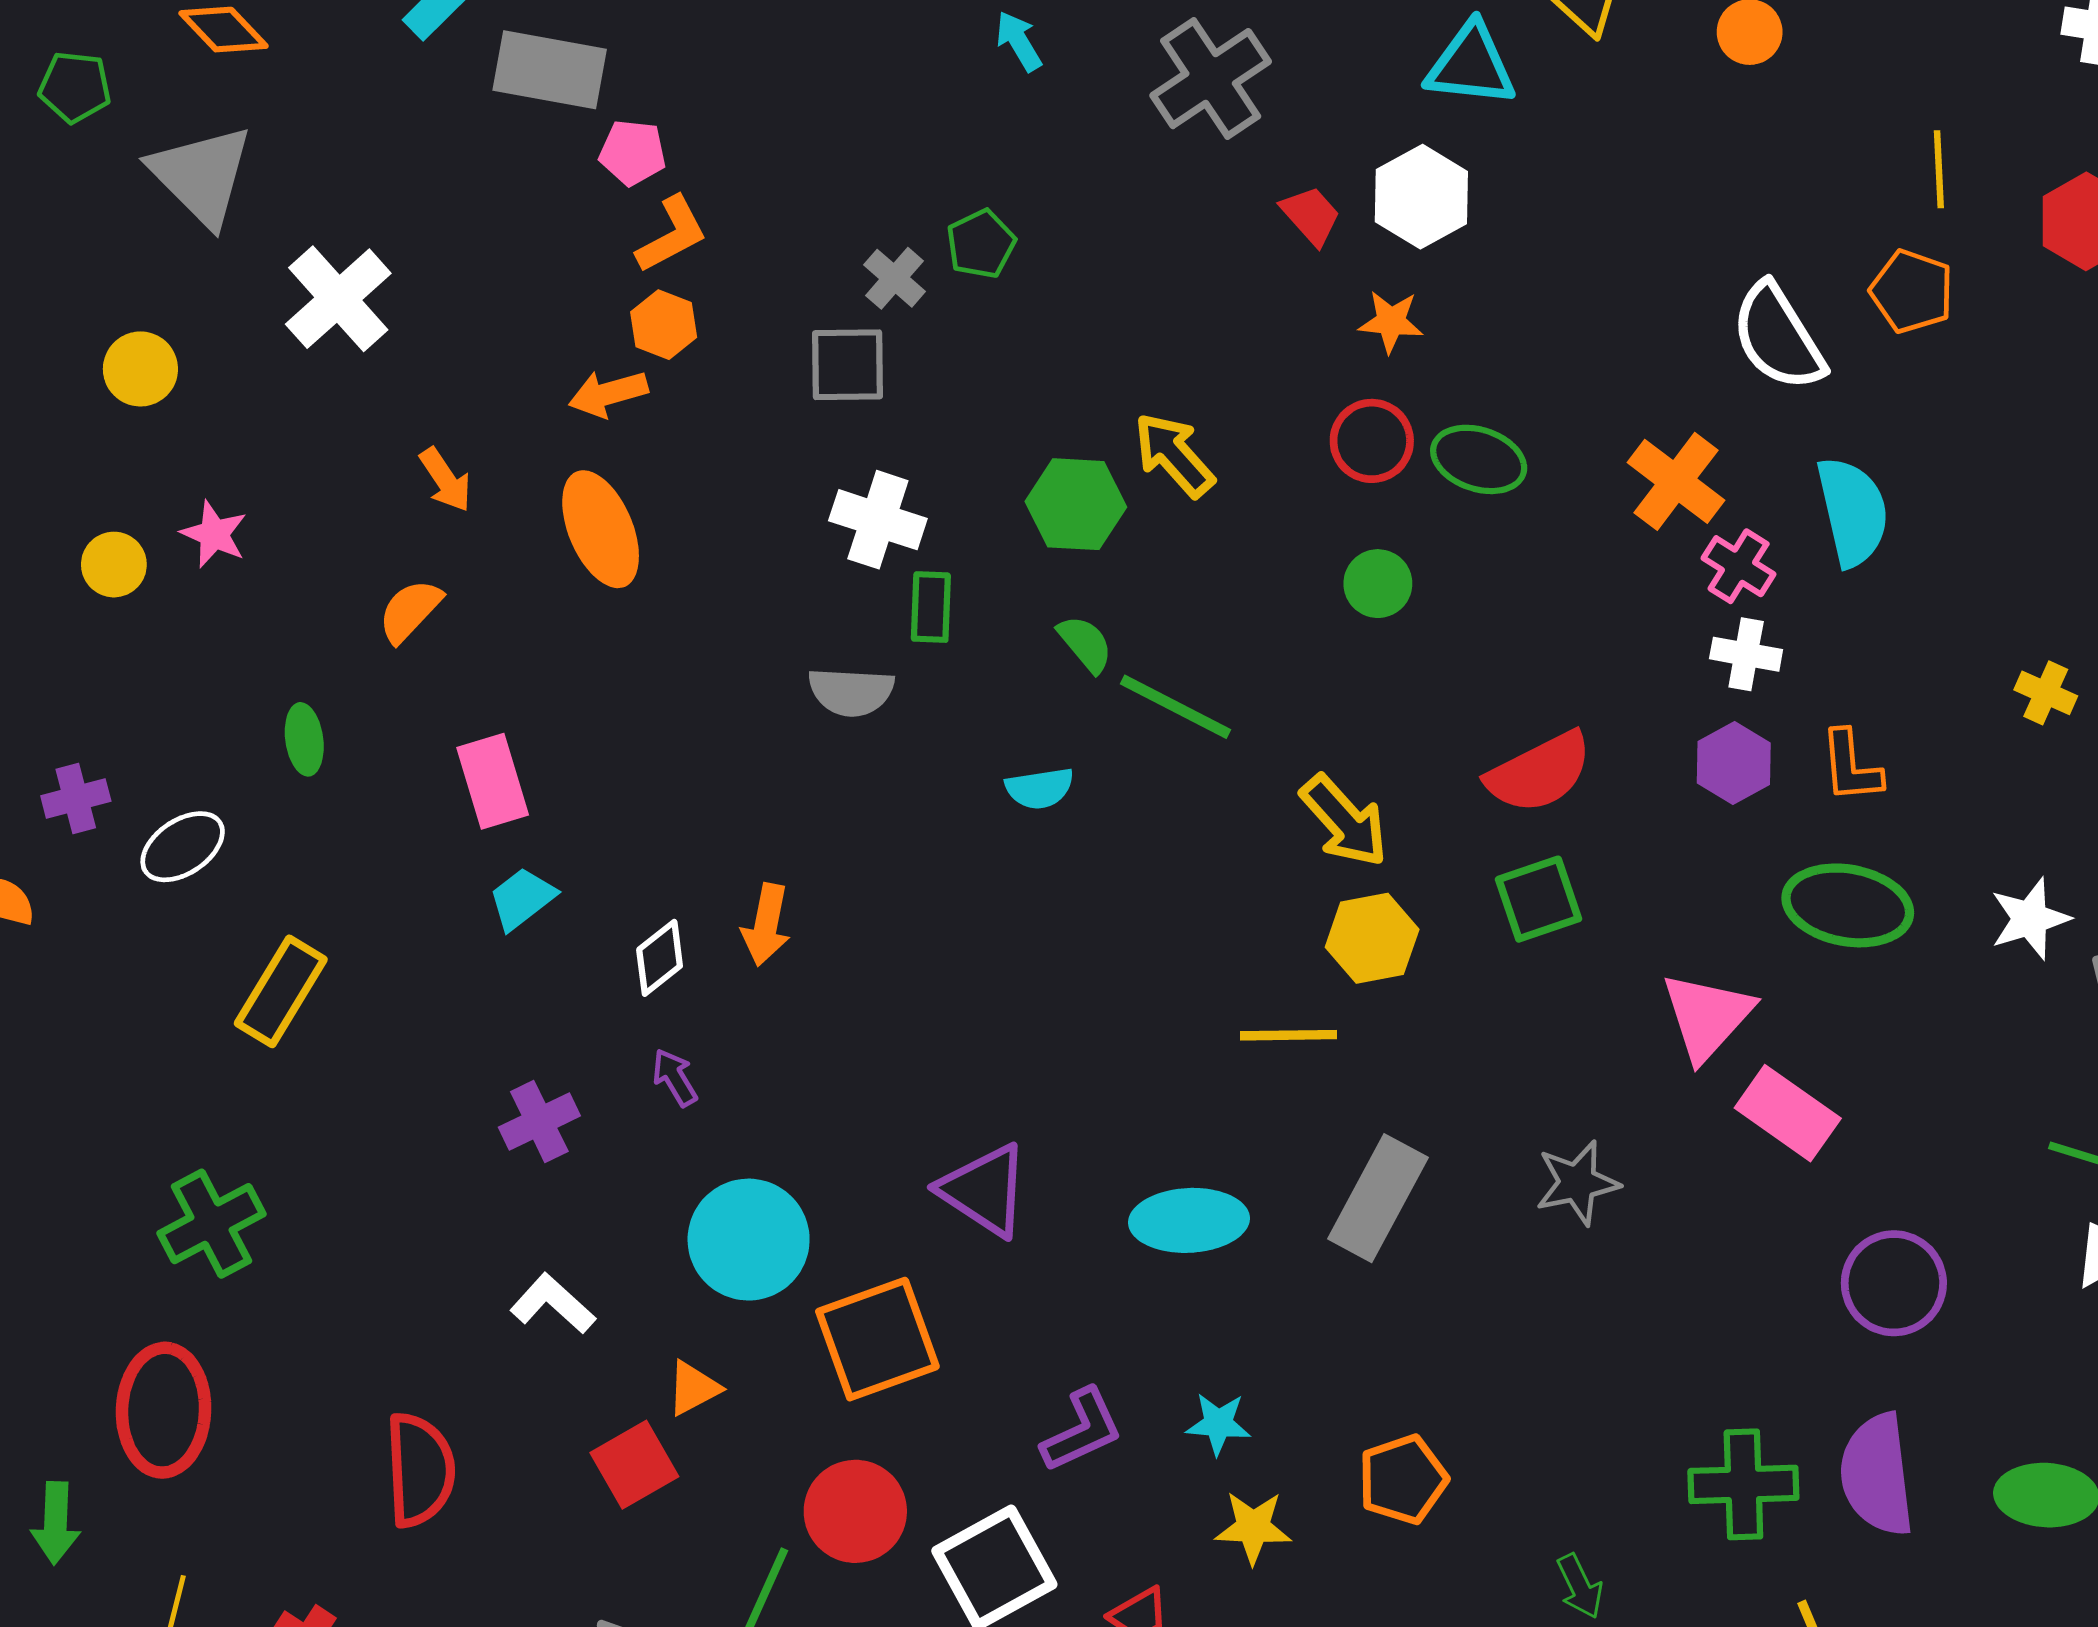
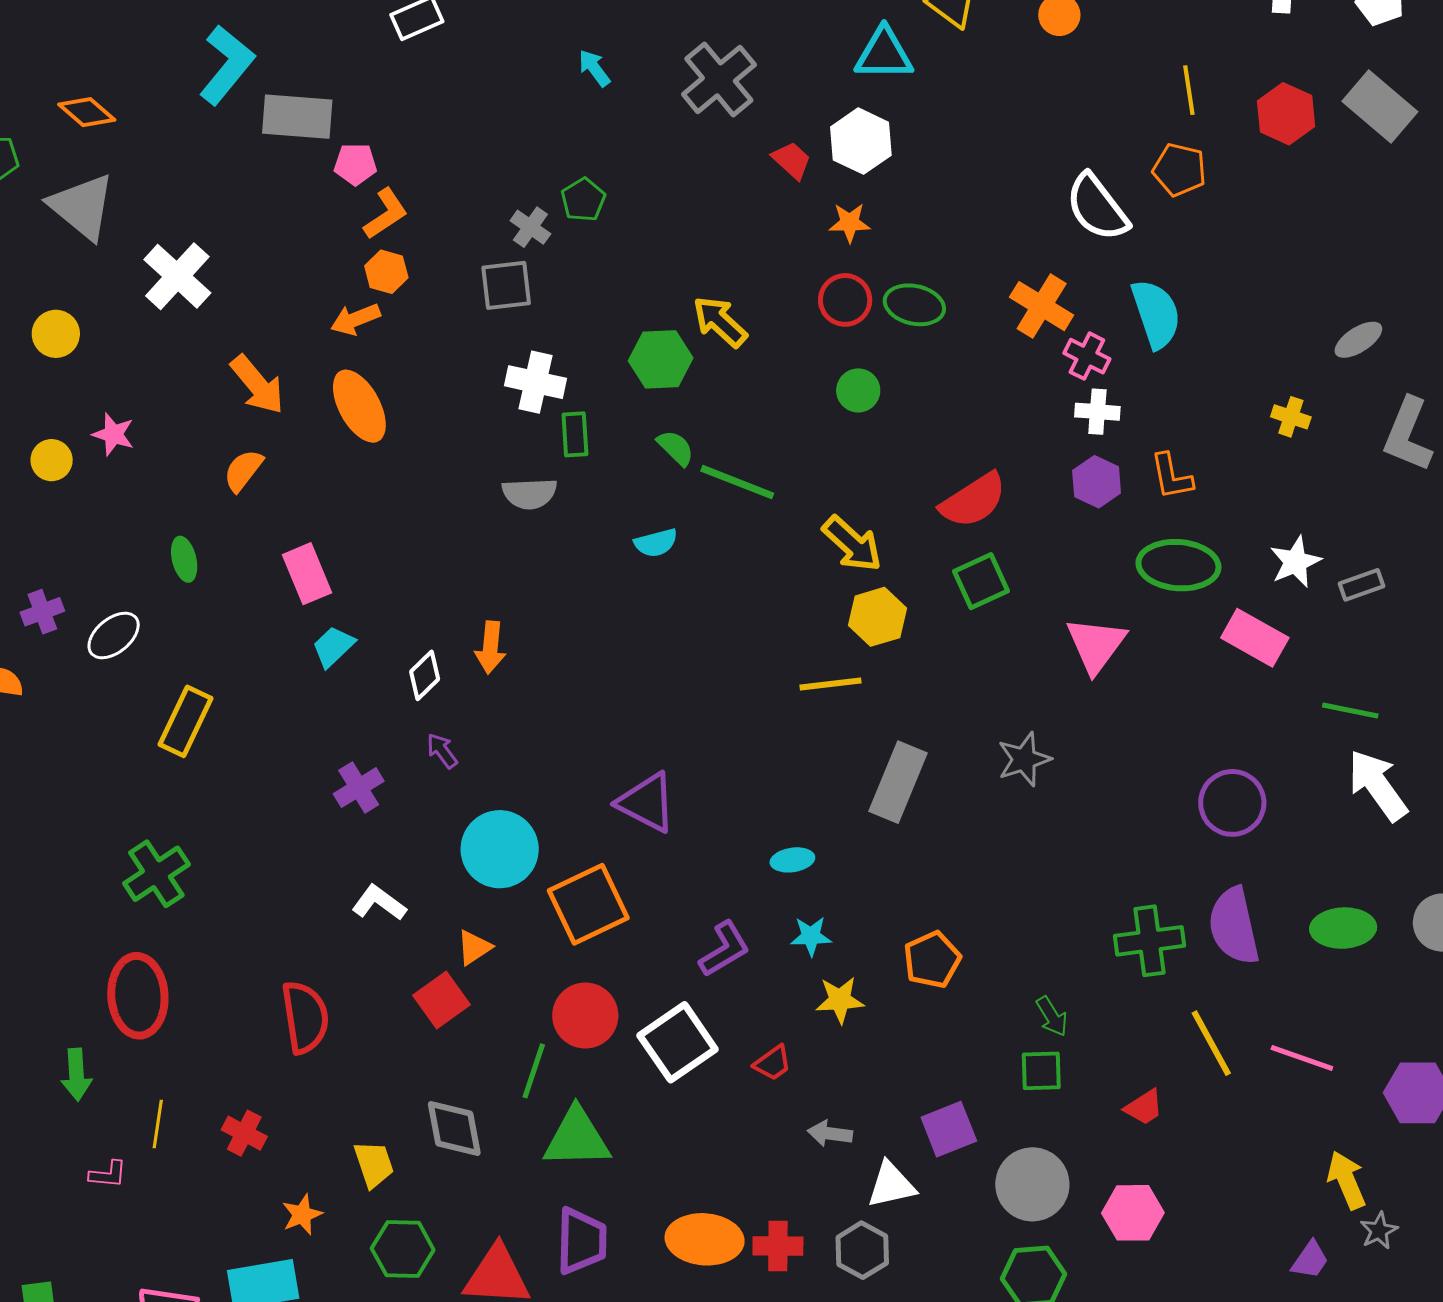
orange arrow: (445, 480) -> (257, 385), size x1.5
pink rectangle: (1788, 1113) -> (1255, 638), moved
cyan ellipse: (1189, 1220) -> (792, 860), moved, size x0.6

